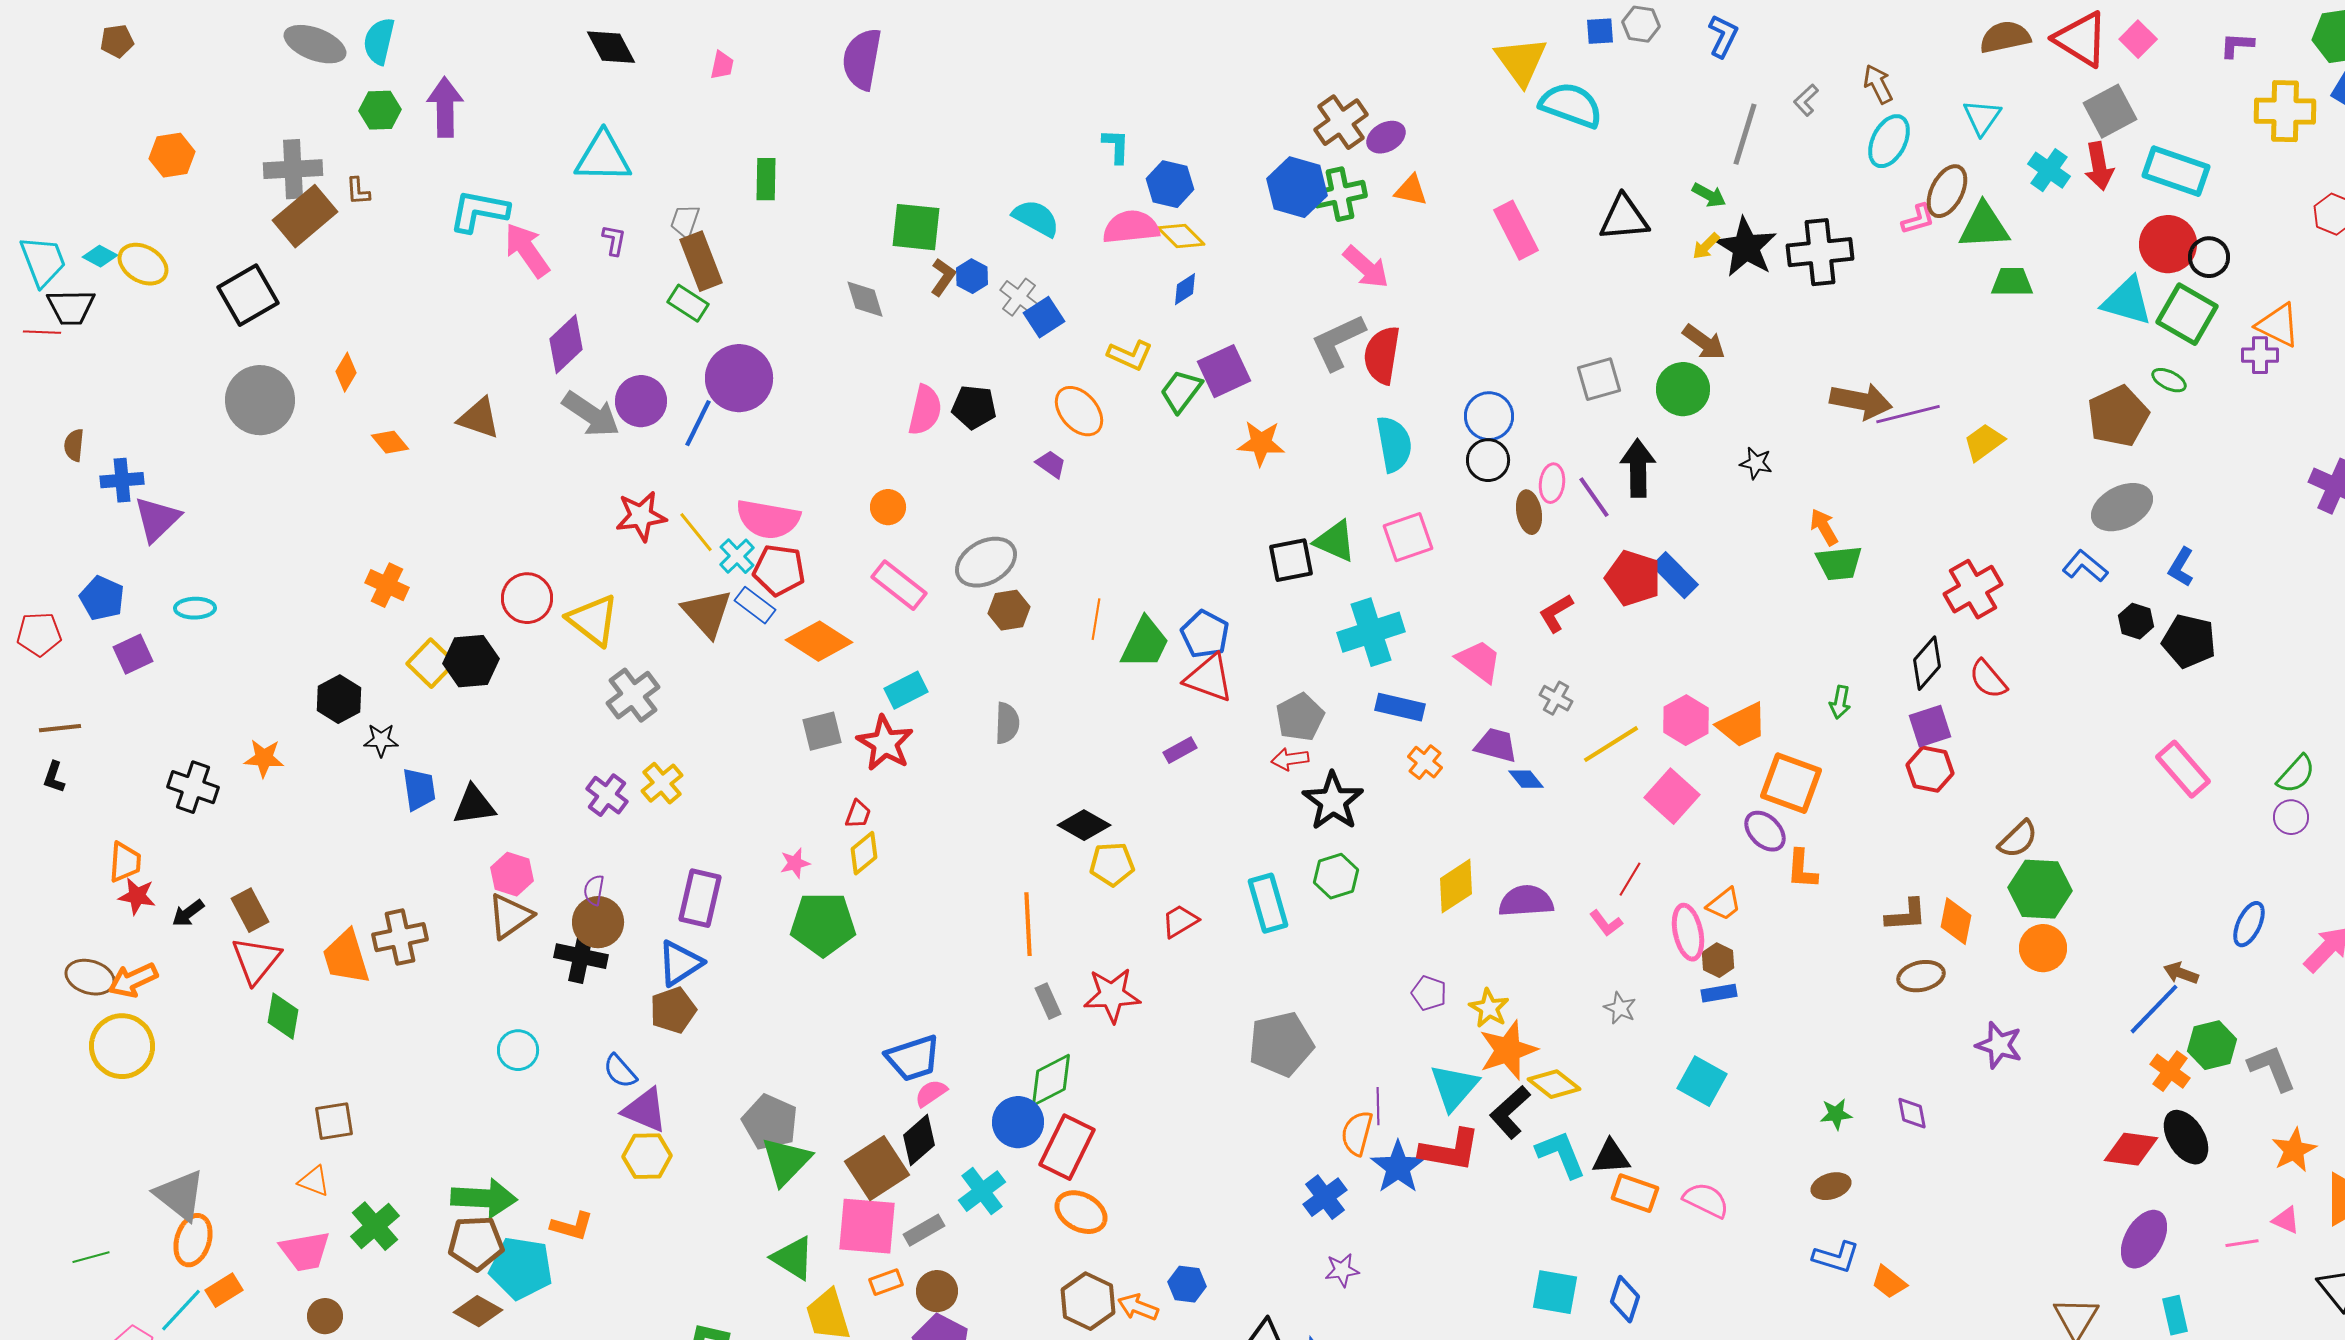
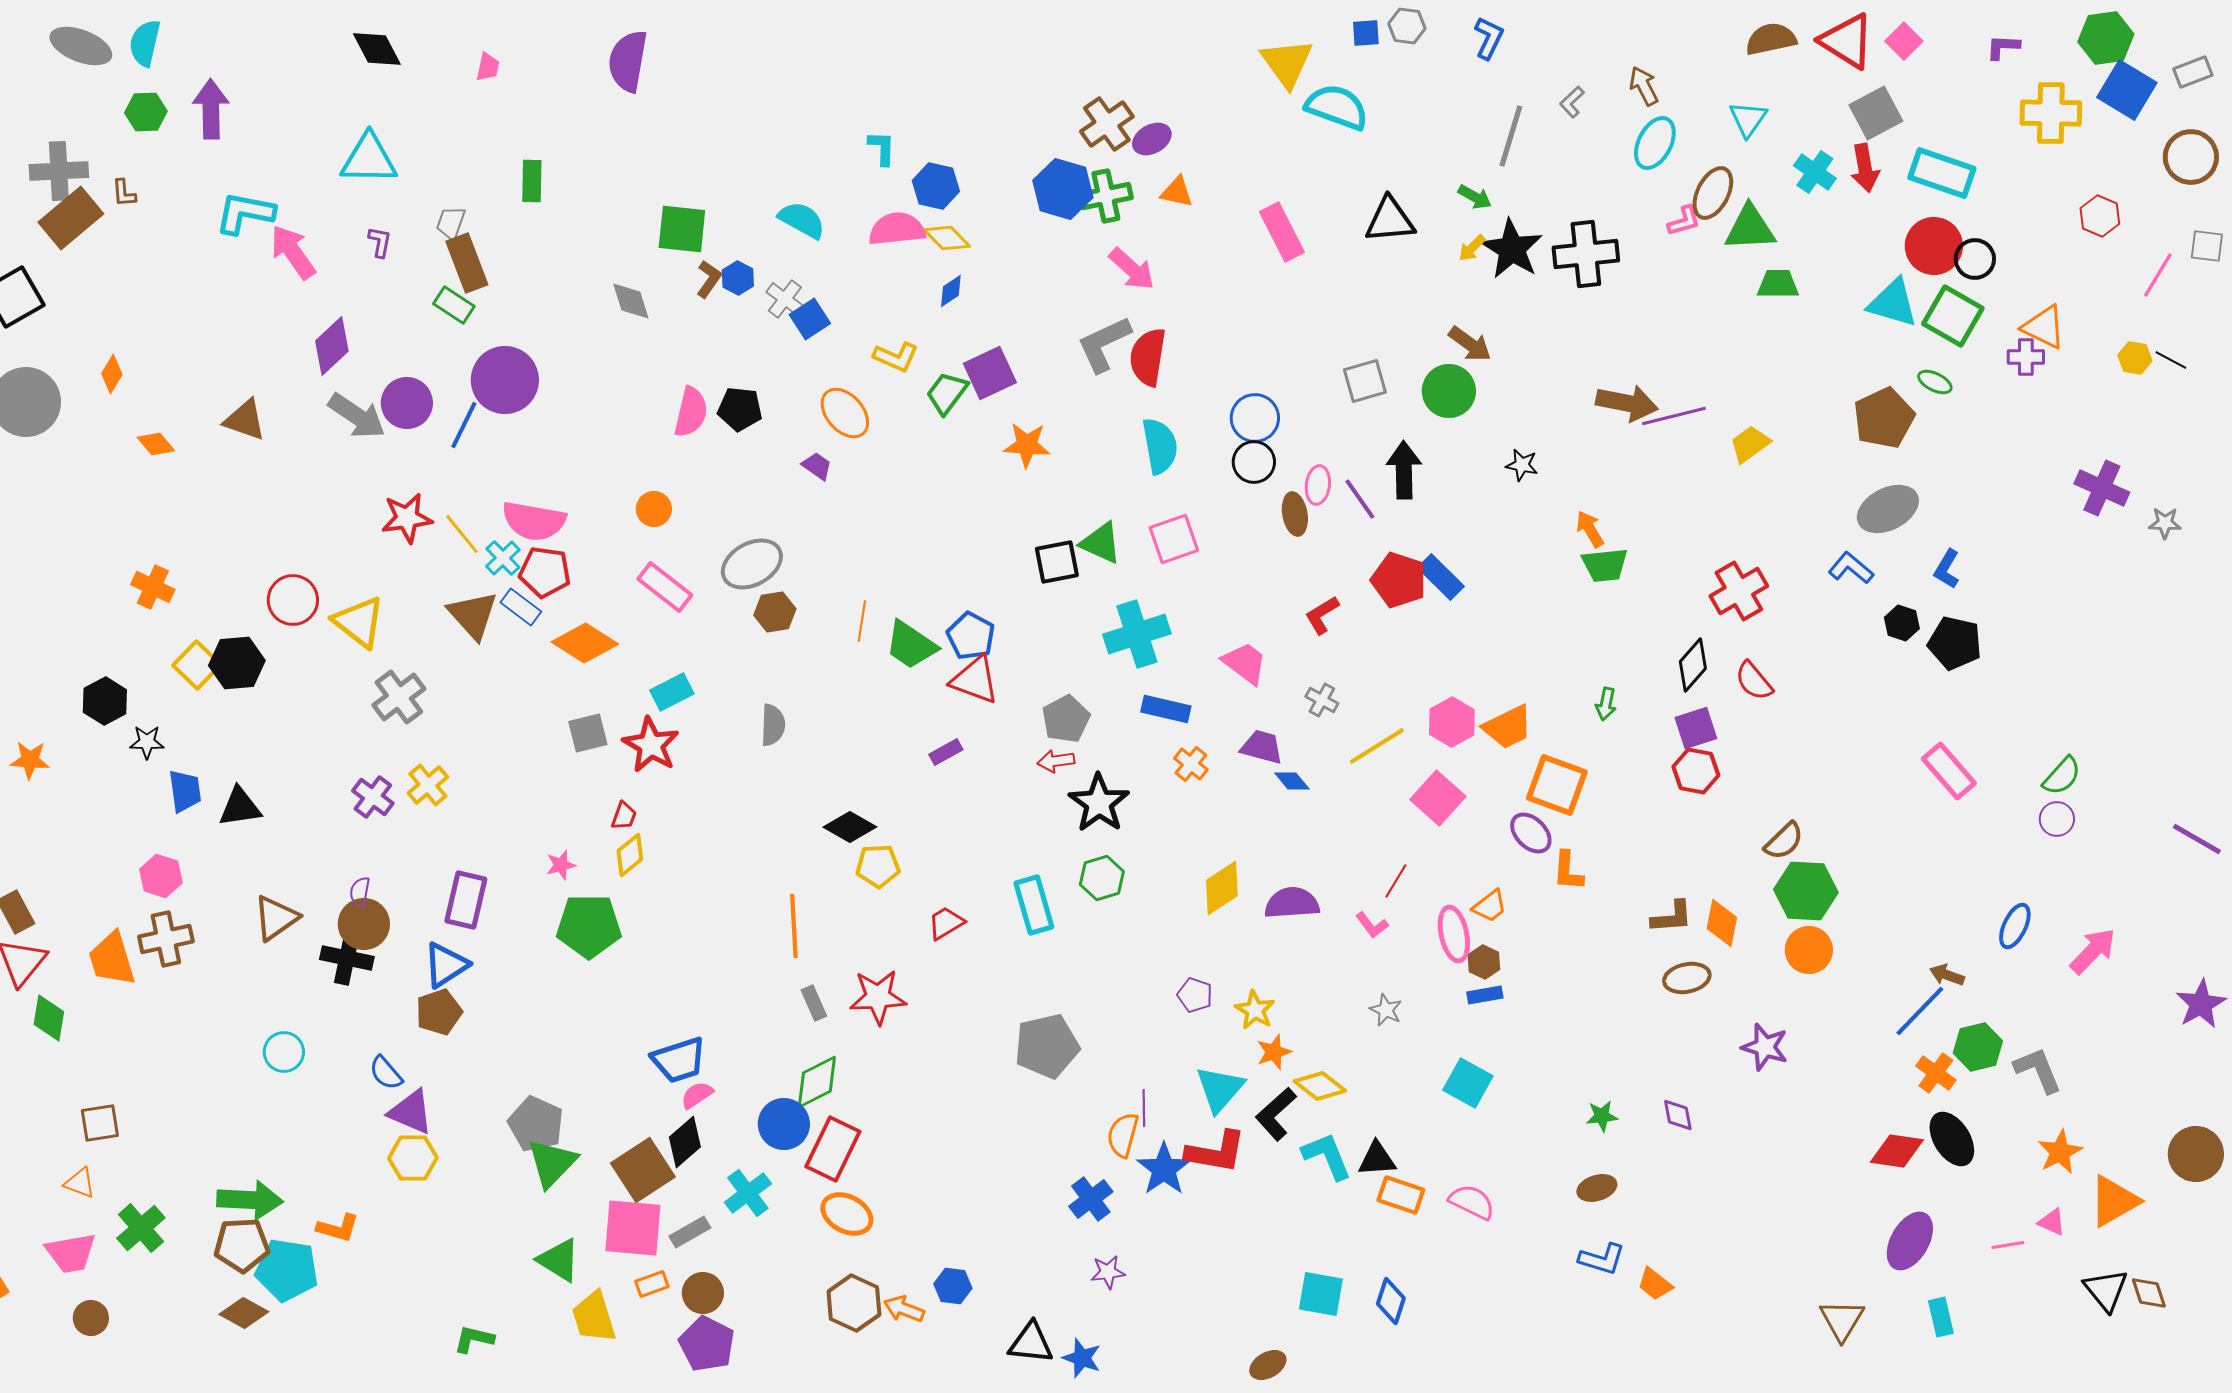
green trapezoid: (1145, 643) -> (911, 645), turned 98
pink hexagon: (512, 874) -> (161, 876), moved
orange star: (1508, 1050) -> (1274, 1052), size x0.6

